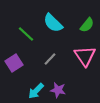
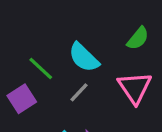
cyan semicircle: (53, 23) -> (84, 57), moved
green line: (26, 34) -> (41, 69), moved

